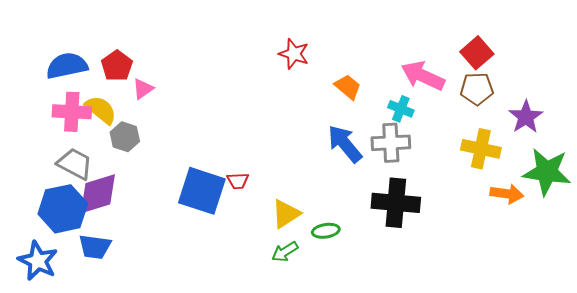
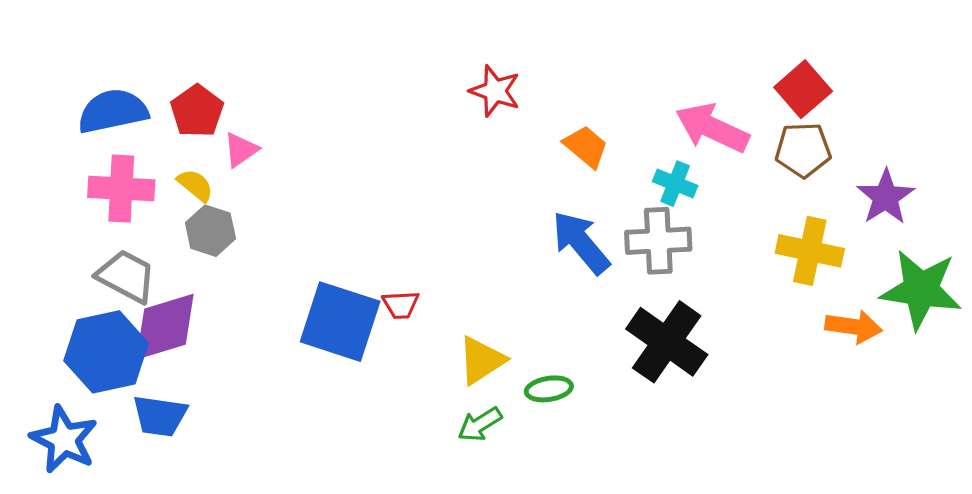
yellow semicircle: (101, 110) -> (195, 185), moved, size x0.7
black cross: (396, 203) -> (667, 342), turned 30

